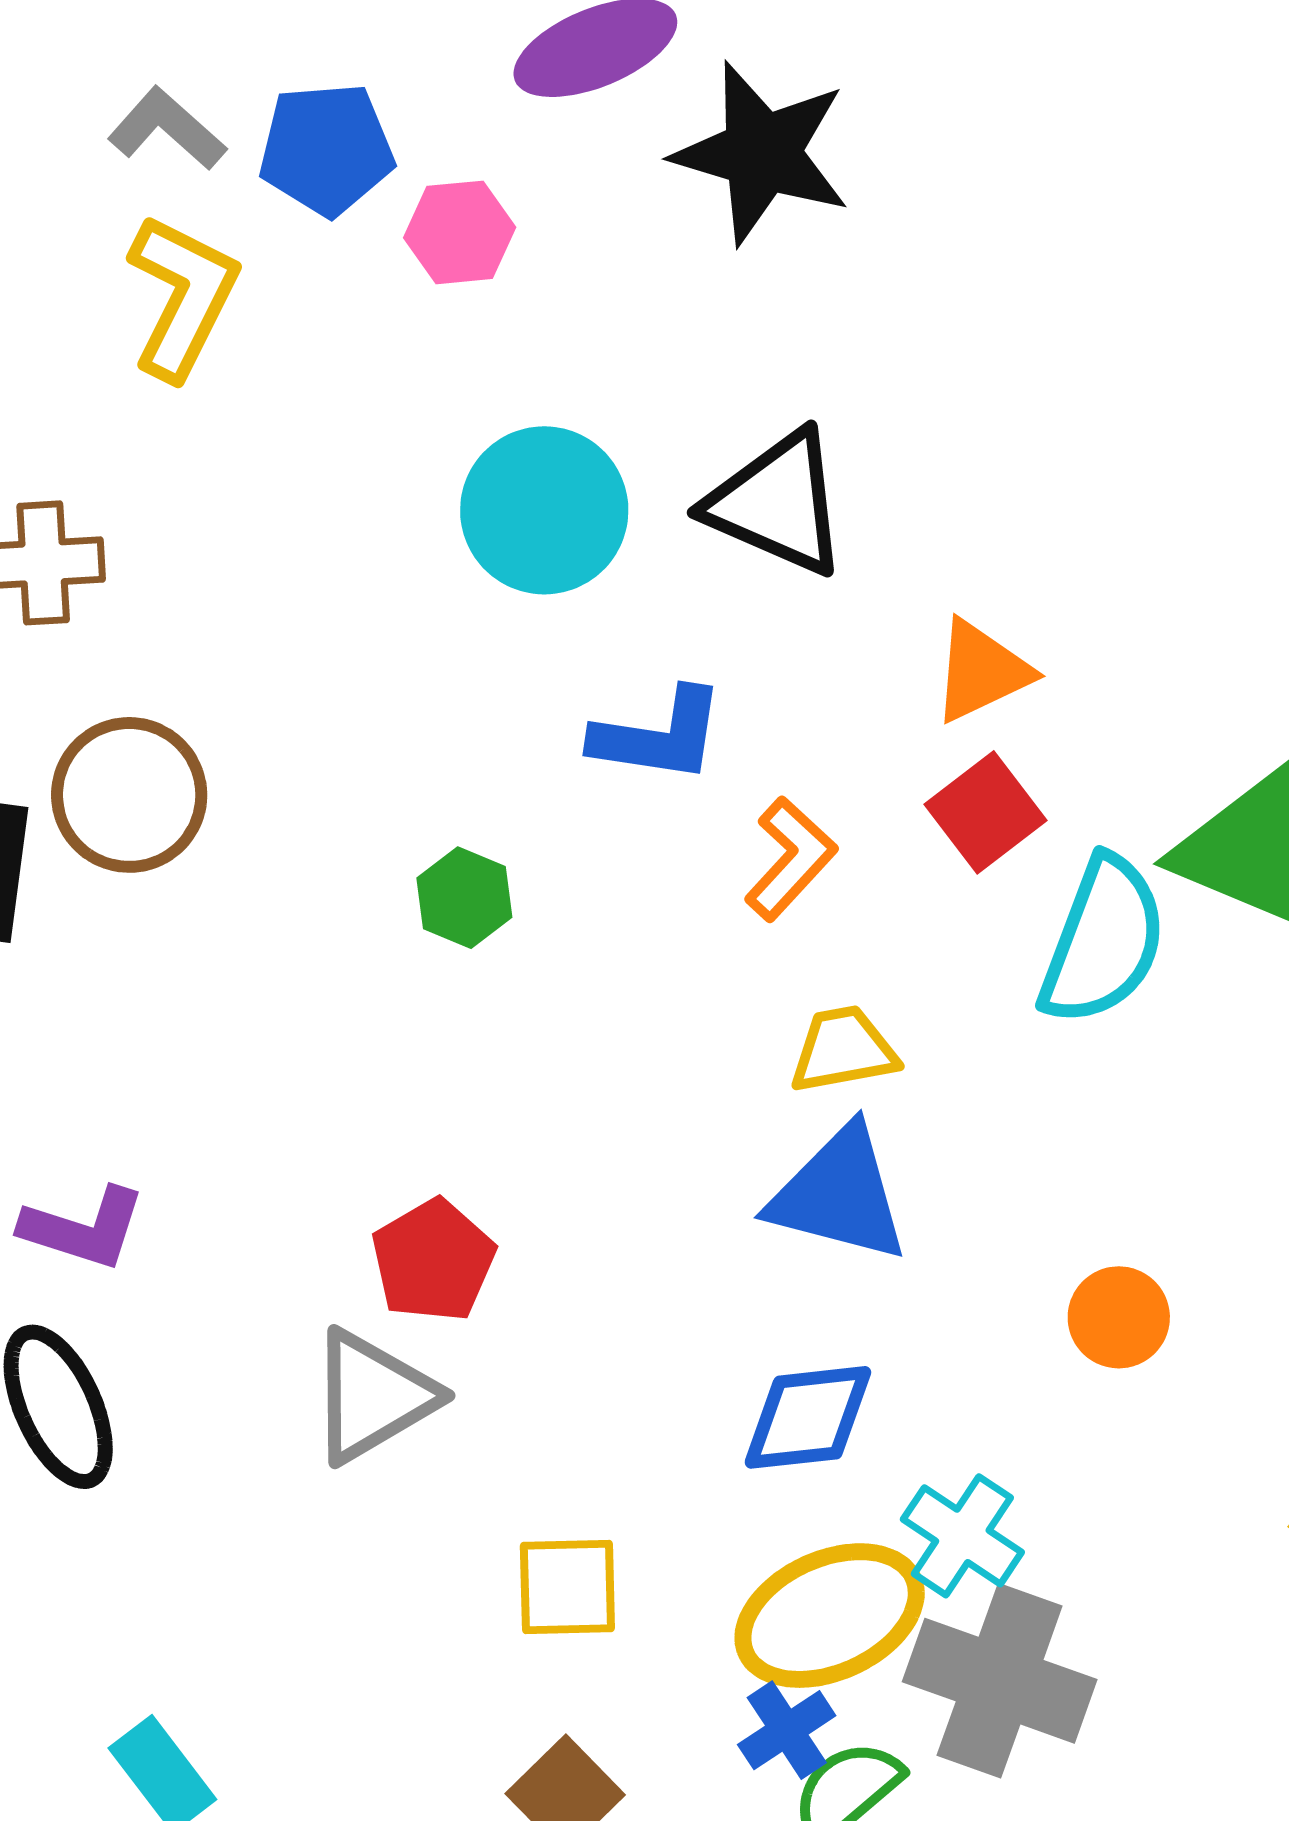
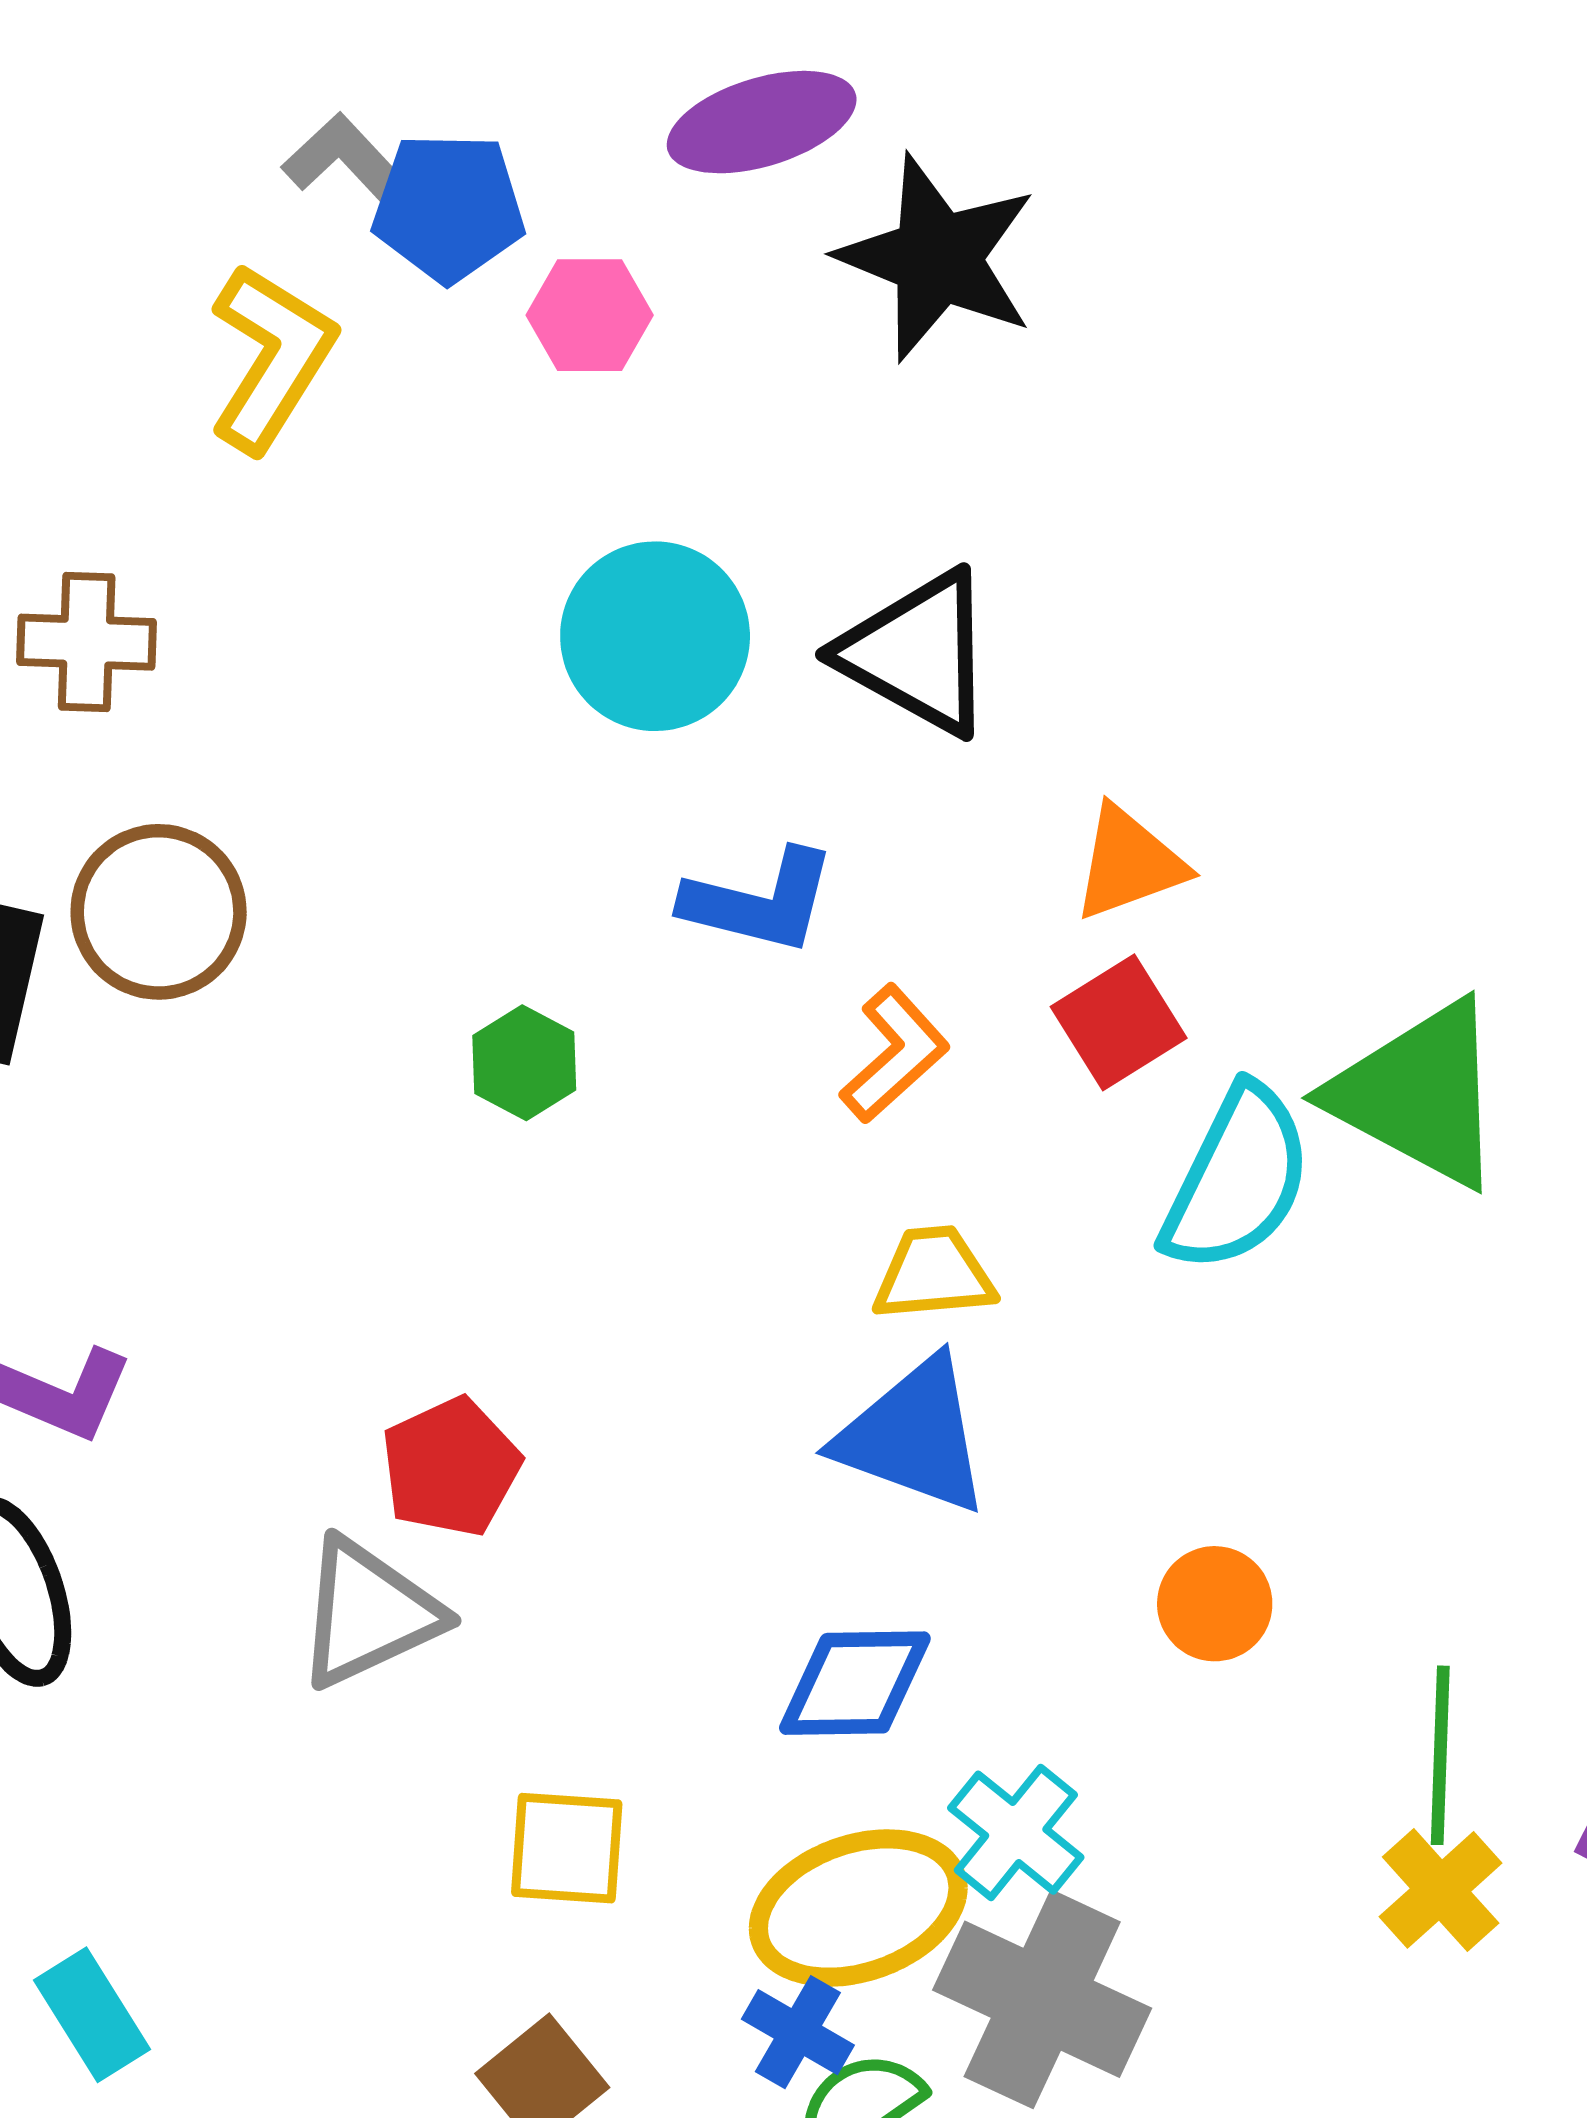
gray L-shape: (167, 129) -> (348, 162), moved
blue cross: (787, 1730) -> (798, 2032), turned -32

